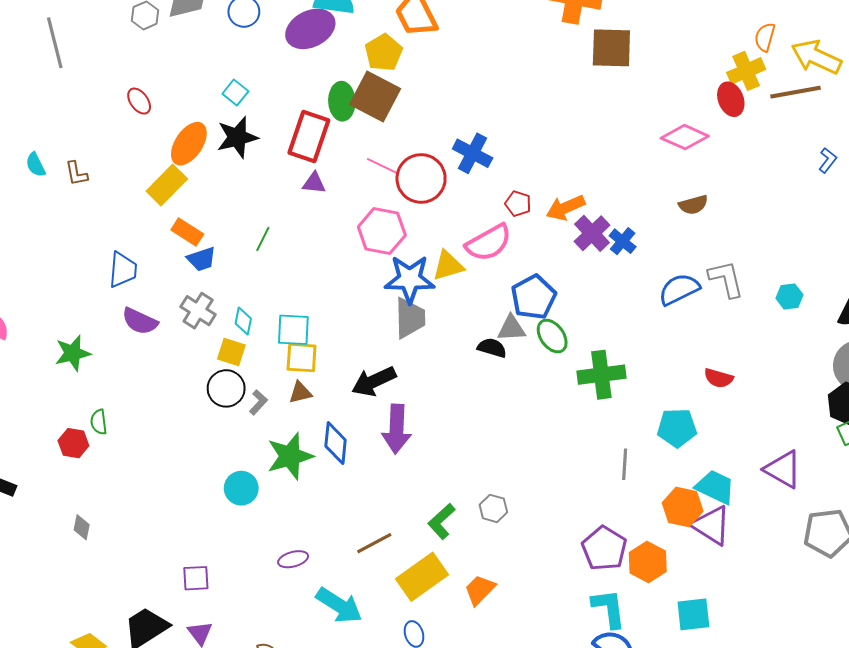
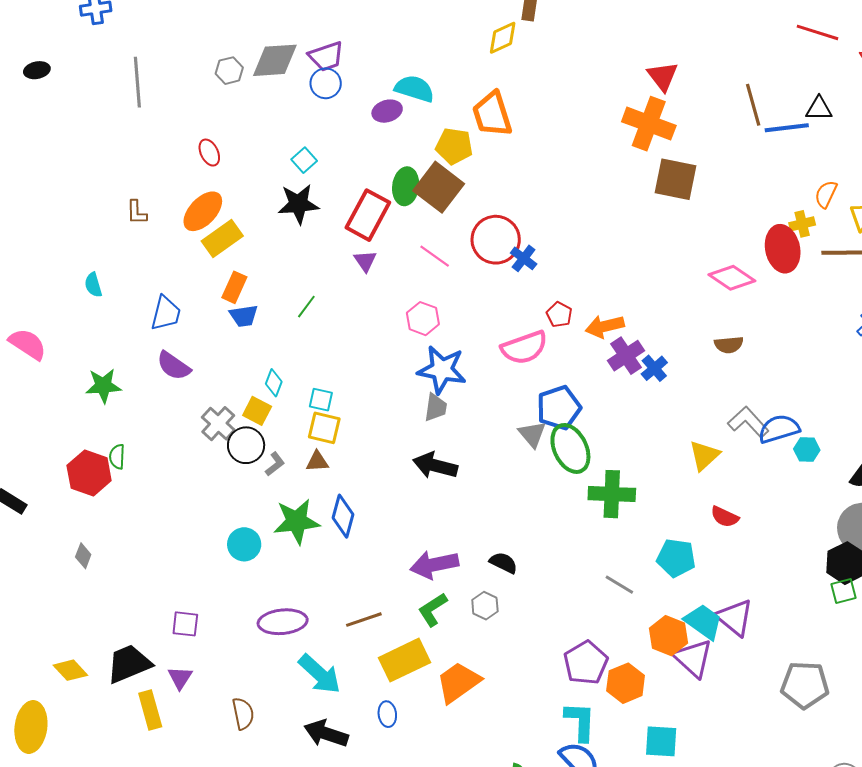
purple ellipse: (310, 29) -> (387, 111), size x0.6
yellow pentagon: (384, 53) -> (454, 146), turned 30
yellow cross: (746, 71) -> (802, 224), size x0.7
red ellipse: (731, 99) -> (783, 249), size x1.4
orange ellipse: (189, 144) -> (203, 211), moved
blue cross: (473, 153) -> (524, 258), size x0.7
cyan semicircle: (36, 165) -> (93, 285), moved
red circle: (421, 178) -> (496, 240), moved
purple triangle: (314, 183) -> (365, 261), turned 40
pink hexagon: (382, 231) -> (423, 319), size x0.7
orange rectangle: (187, 232) -> (234, 287), turned 72
yellow triangle: (448, 266) -> (704, 455), moved, turned -36
gray L-shape: (726, 279) -> (748, 422), turned -39
blue semicircle: (679, 289) -> (779, 429), moved
gray cross: (198, 311) -> (218, 424), moved
gray trapezoid: (410, 318) -> (436, 407), size x0.7
gray triangle: (511, 328) -> (532, 434), turned 44
cyan square: (293, 330) -> (321, 400), size x0.7
green ellipse: (552, 336) -> (570, 448), size x1.4
black semicircle: (492, 348) -> (504, 563), moved
black arrow: (374, 381) -> (435, 466), moved, turned 30
purple arrow: (396, 429) -> (434, 565), moved, turned 66
red hexagon: (73, 443) -> (89, 473), size x1.5
gray line: (625, 464) -> (619, 585), turned -72
purple triangle: (783, 469) -> (735, 618), moved
purple ellipse: (293, 559) -> (283, 622), size x1.6
orange trapezoid: (480, 590) -> (458, 682), size x1.4

